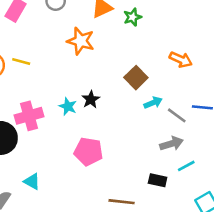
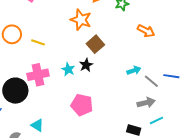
orange arrow: (181, 60) -> (146, 31), moved
yellow line: (21, 61) -> (38, 42), moved
brown square: (136, 78) -> (95, 44), moved

